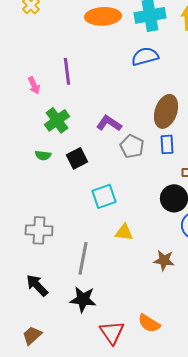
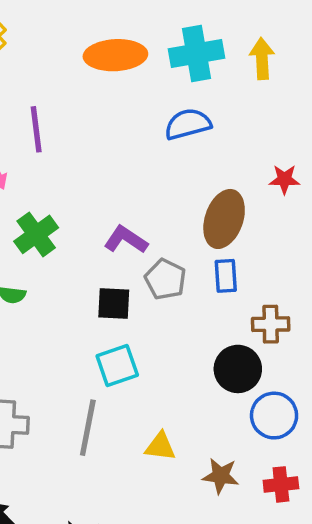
purple line: (67, 71) -> (36, 129), moved
black square: (77, 158) -> (114, 303), moved, turned 30
yellow triangle: (124, 232) -> (160, 447), moved
gray line: (83, 258) -> (88, 428), moved

